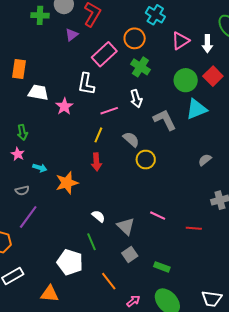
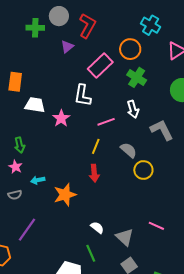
cyan arrow: (40, 168) -> (38, 180), turned 152
gray semicircle: (22, 191) -> (15, 195), moved

